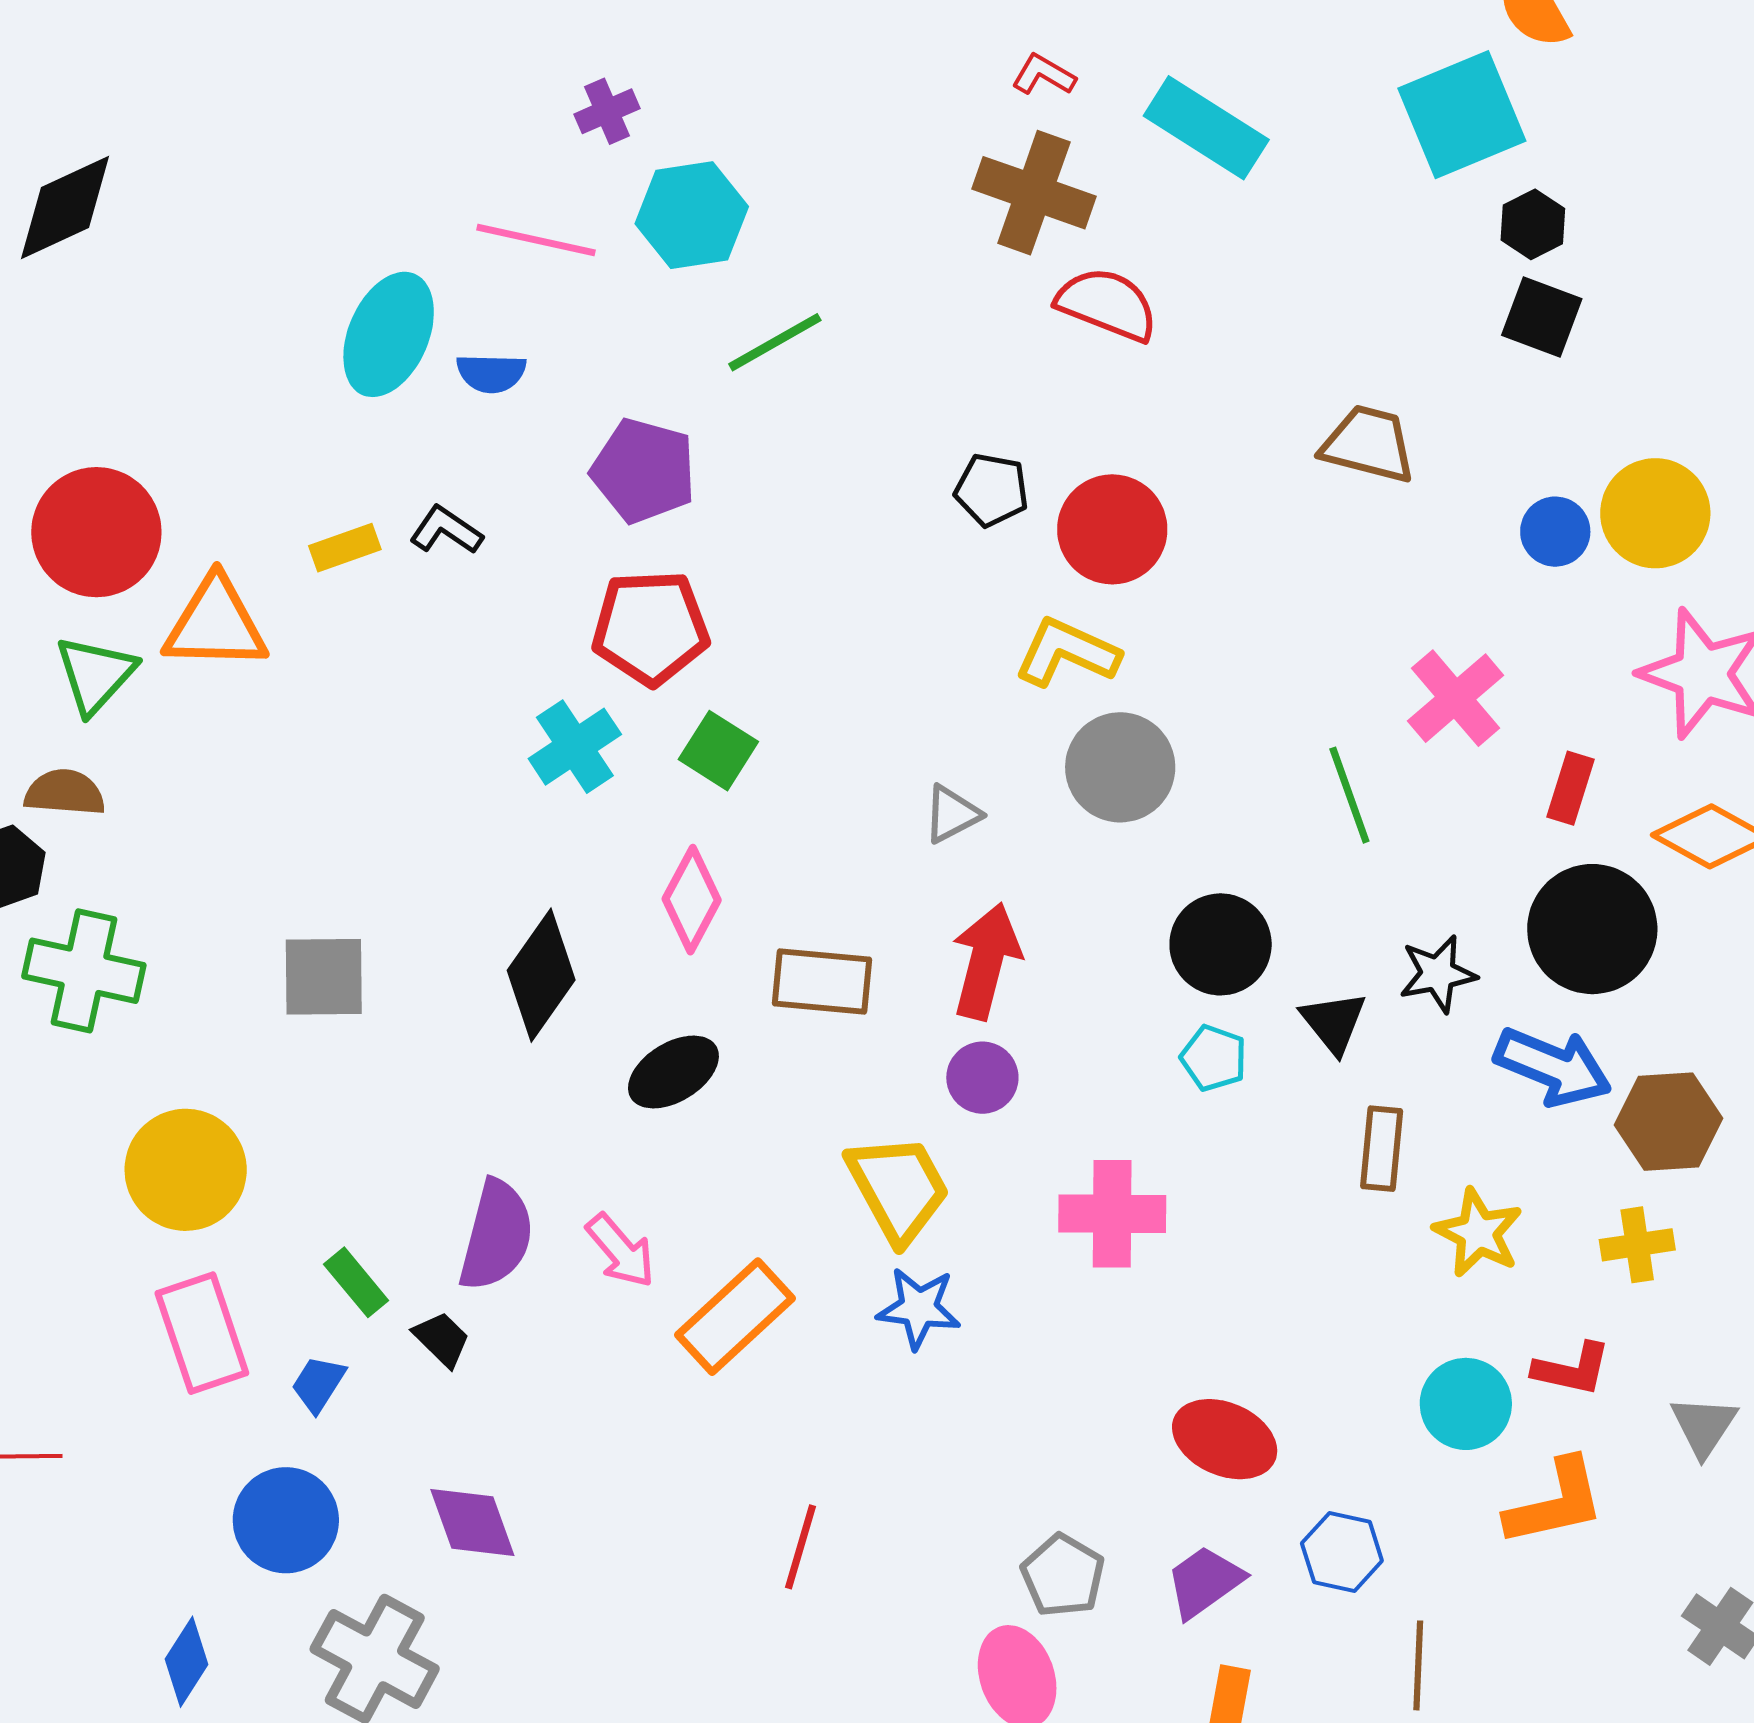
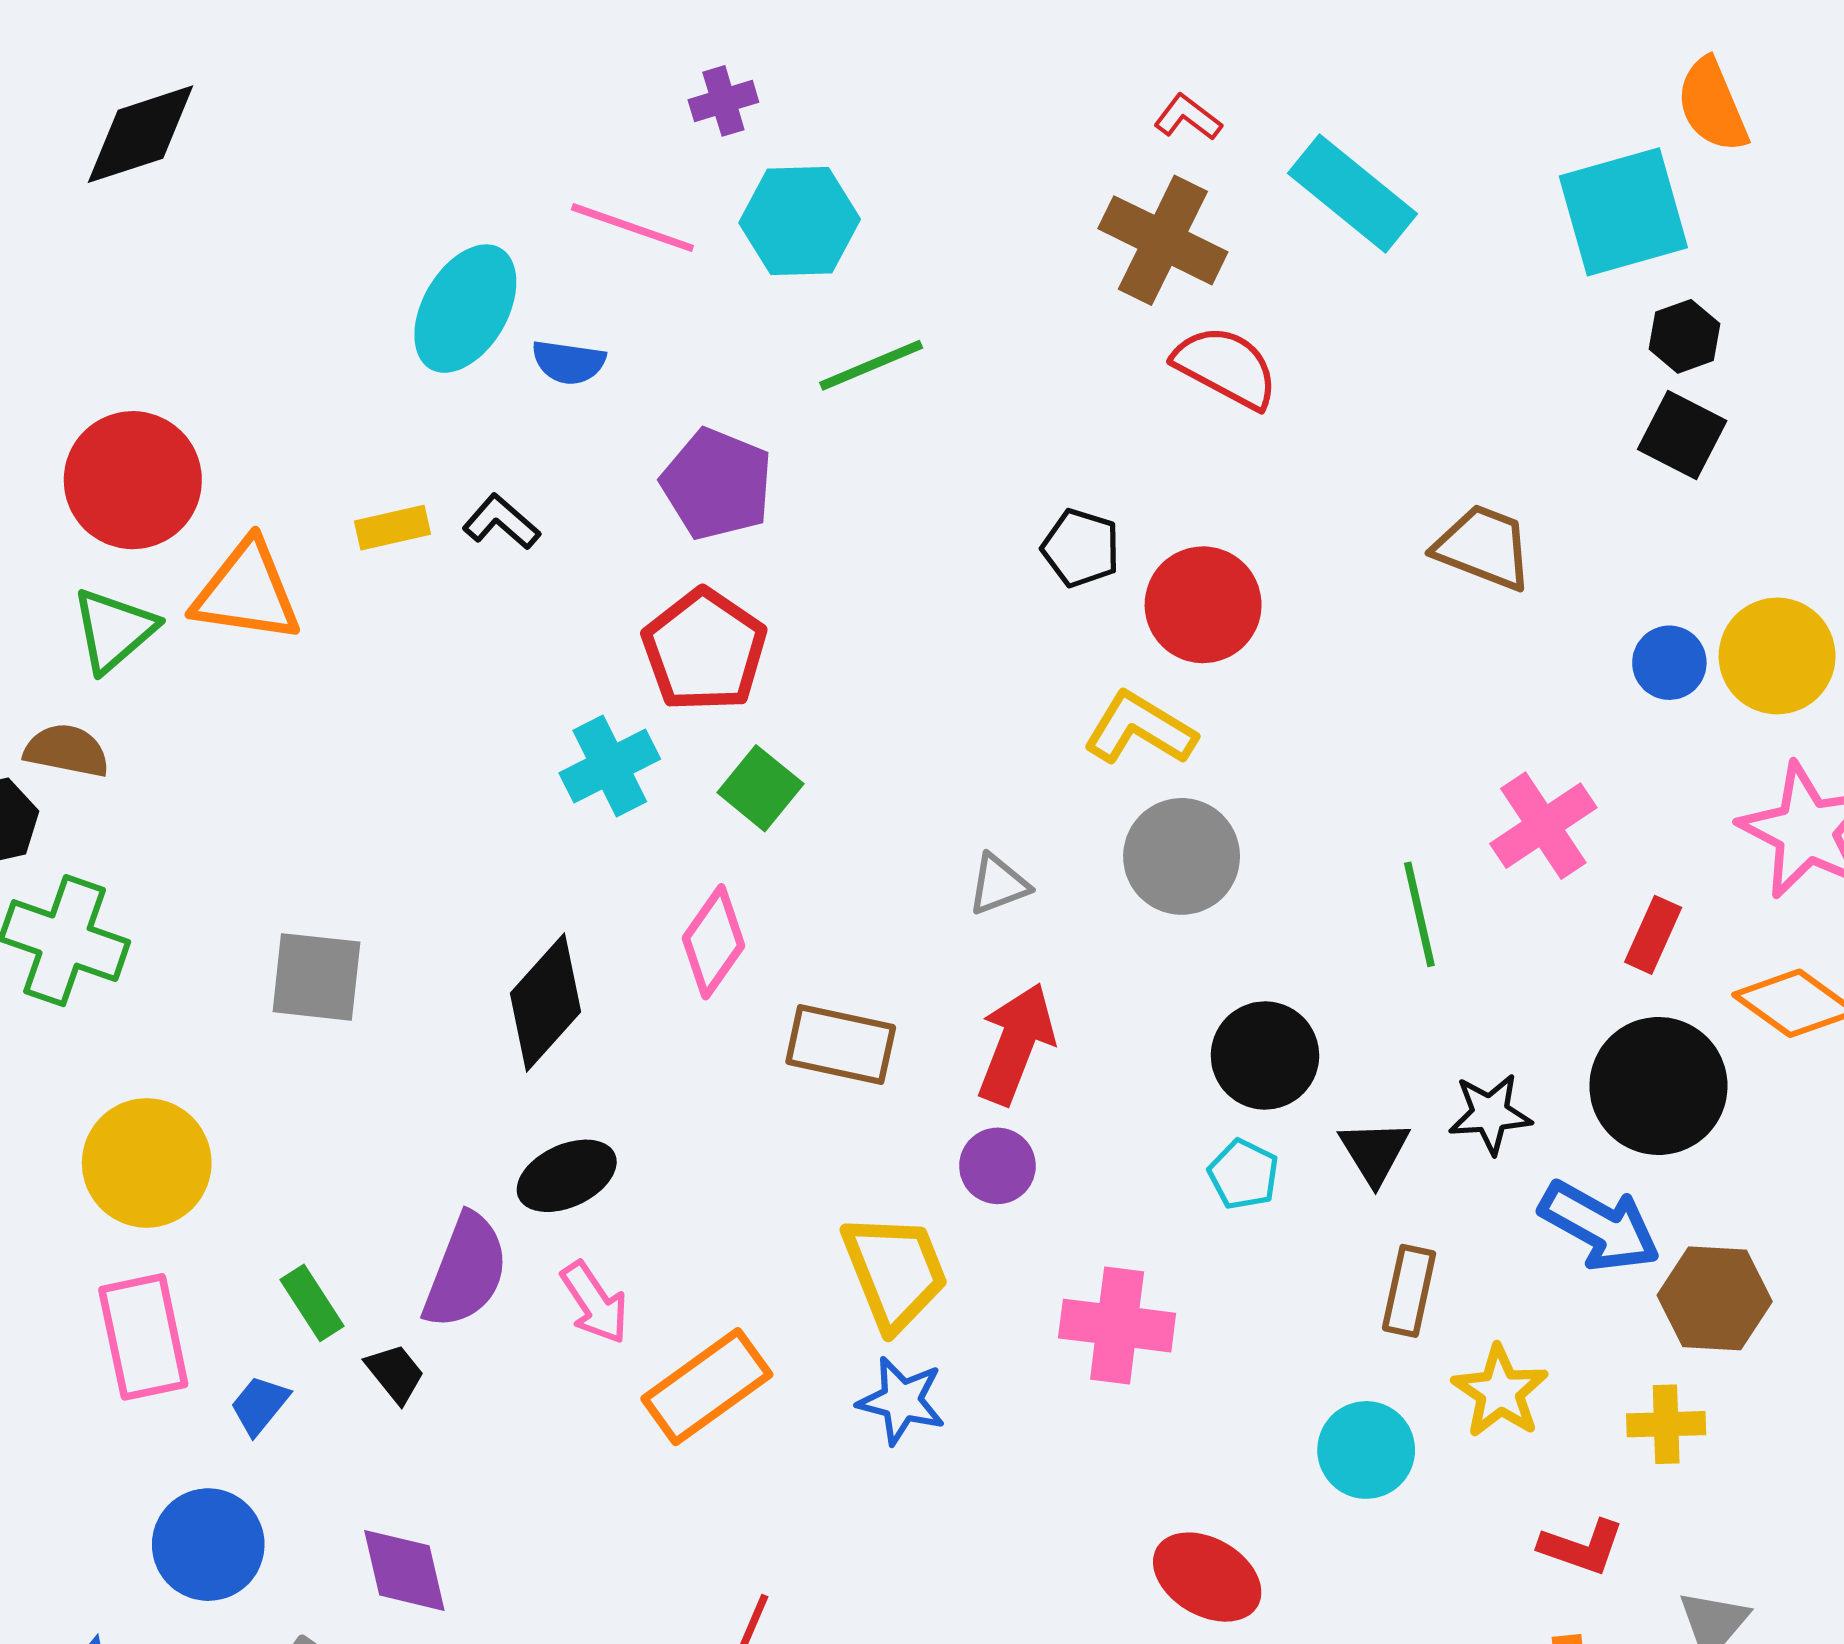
red pentagon: (651, 628) -> (704, 650), turned 30
black ellipse: (673, 1072) -> (567, 1176), moved
cyan circle: (1466, 1404) -> (1366, 1450), moved

